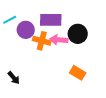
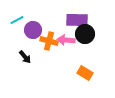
purple rectangle: (51, 20) -> (77, 20), moved
black arrow: (14, 78) -> (25, 57), moved

